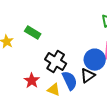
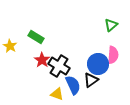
red star: (32, 81) -> (42, 60), moved

